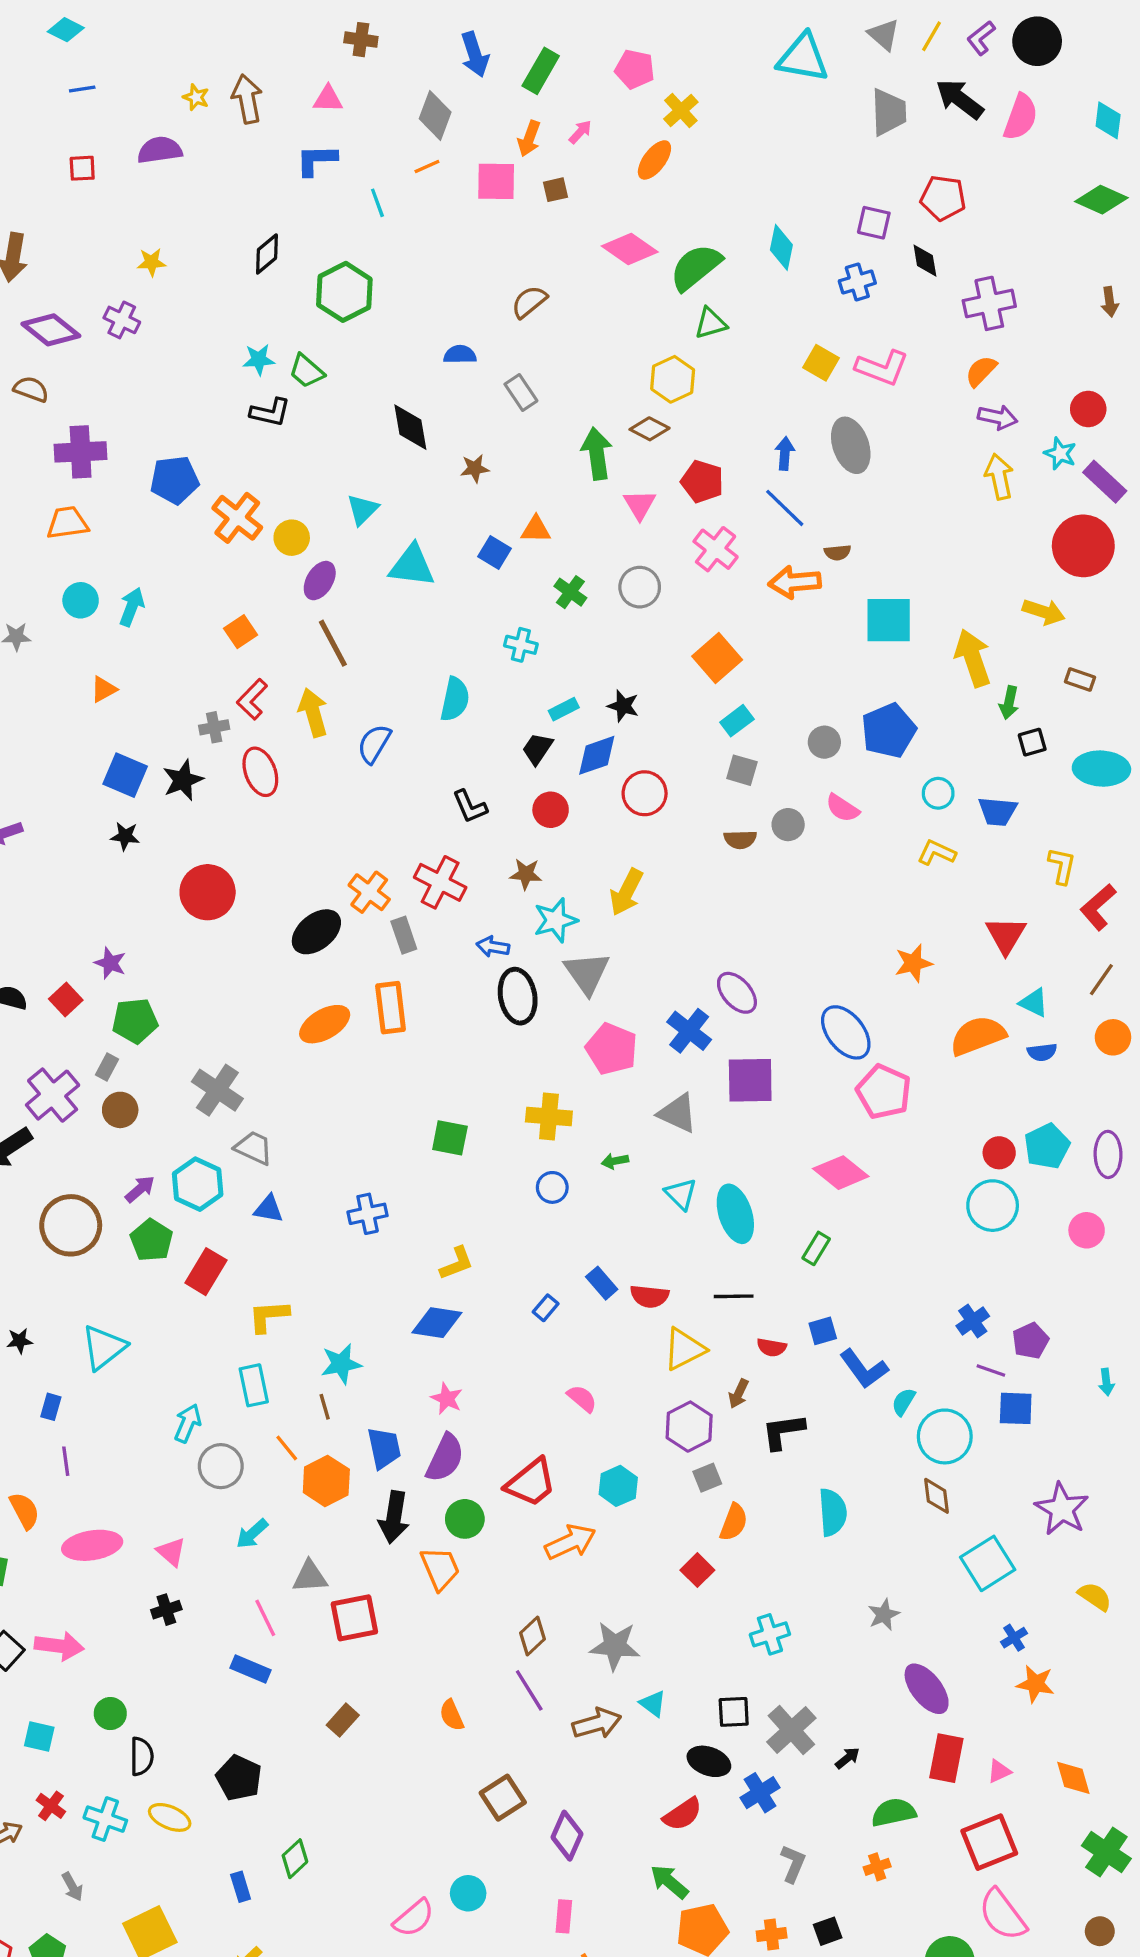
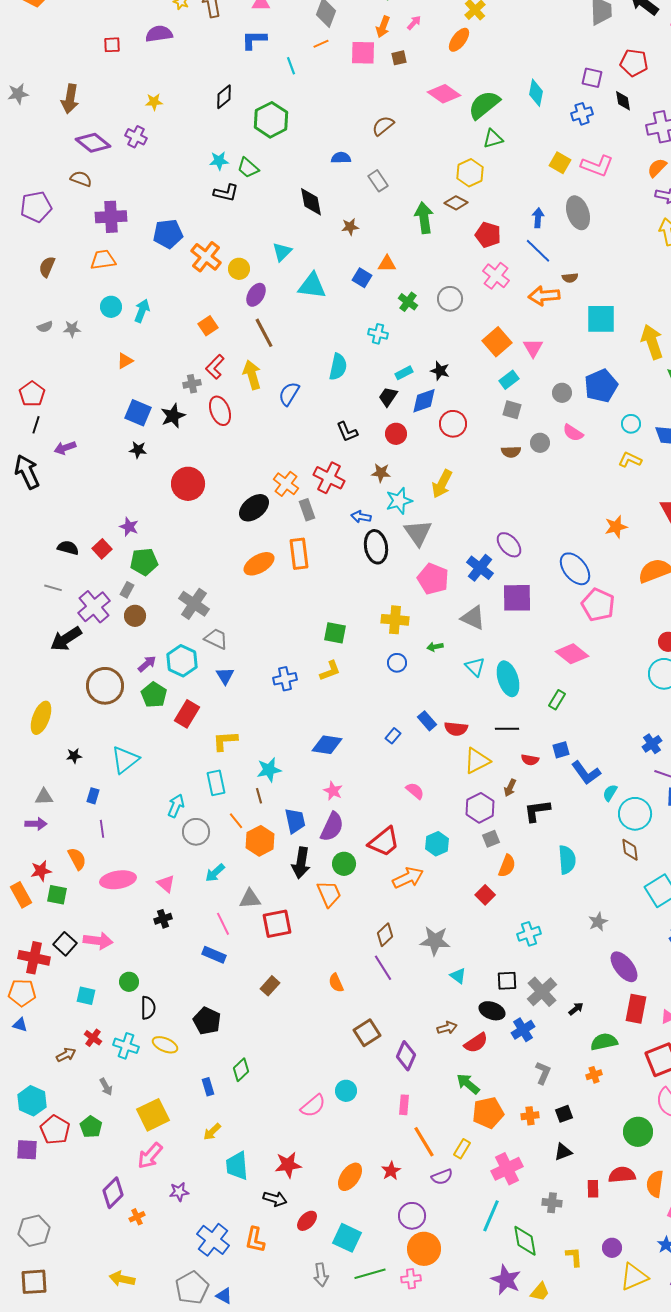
pink triangle: (640, 505) -> (533, 348), moved
blue triangle: (269, 1209) -> (225, 676), turned 48
yellow L-shape: (457, 1263) -> (330, 671), moved
brown arrow: (597, 1723) -> (447, 1028), moved, size x0.7

